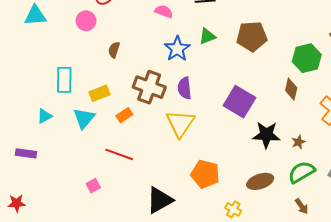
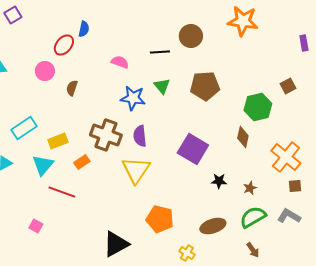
green triangle: (207, 36) -> (162, 86), turned -48
blue star: (177, 49) -> (133, 98), turned -30
brown semicircle: (114, 50) -> (72, 88), moved
cyan rectangle: (64, 80) -> (24, 128), turned 55
black star: (266, 135) -> (219, 181), size x0.6
red line: (119, 154) -> (62, 192), moved
pink square: (93, 186) -> (36, 226), moved, turned -32

